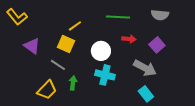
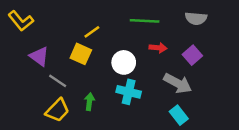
gray line: (58, 65) -> (58, 81), moved

